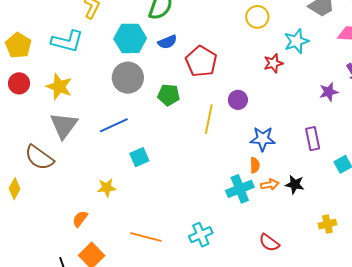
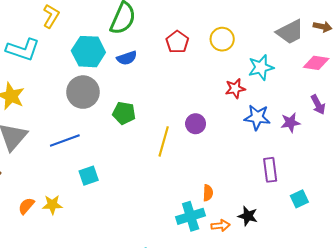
red pentagon: (201, 61) -> (177, 42), moved, size x0.7
blue star: (263, 139) -> (257, 117), moved
orange arrow: (270, 185) -> (220, 226), moved
orange semicircle: (80, 219) -> (26, 206), moved

